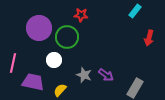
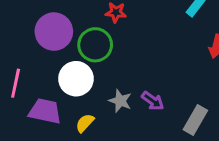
white circle: (54, 60) -> (76, 79), size x1.5

